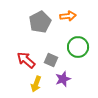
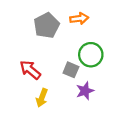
gray square: (51, 60) -> (71, 70), moved
purple star: (63, 79) -> (85, 91), moved

